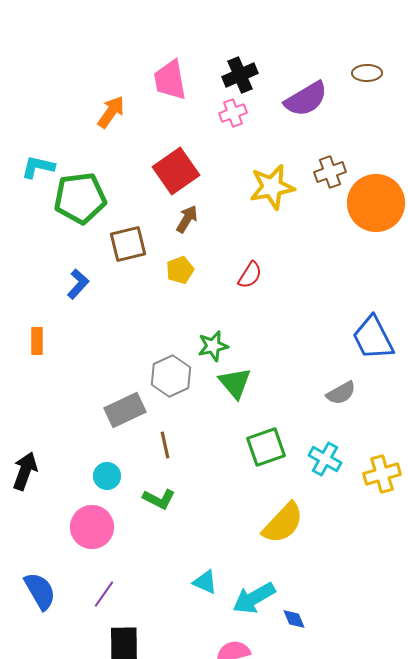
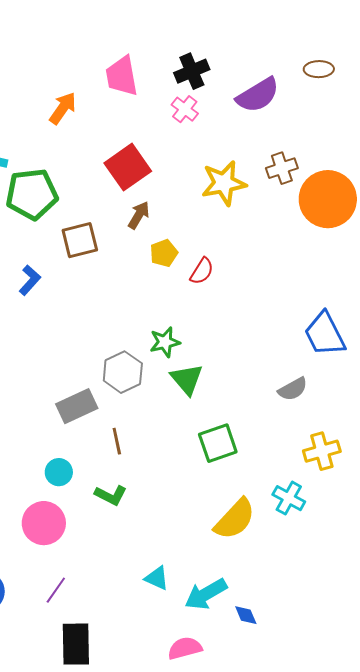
pink cross: (233, 113) -> (185, 109), turned -32
yellow pentagon: (180, 270) -> (164, 253), moved
cyan cross: (325, 459) -> (289, 498), moved
yellow cross: (382, 474) -> (322, 451), moved

